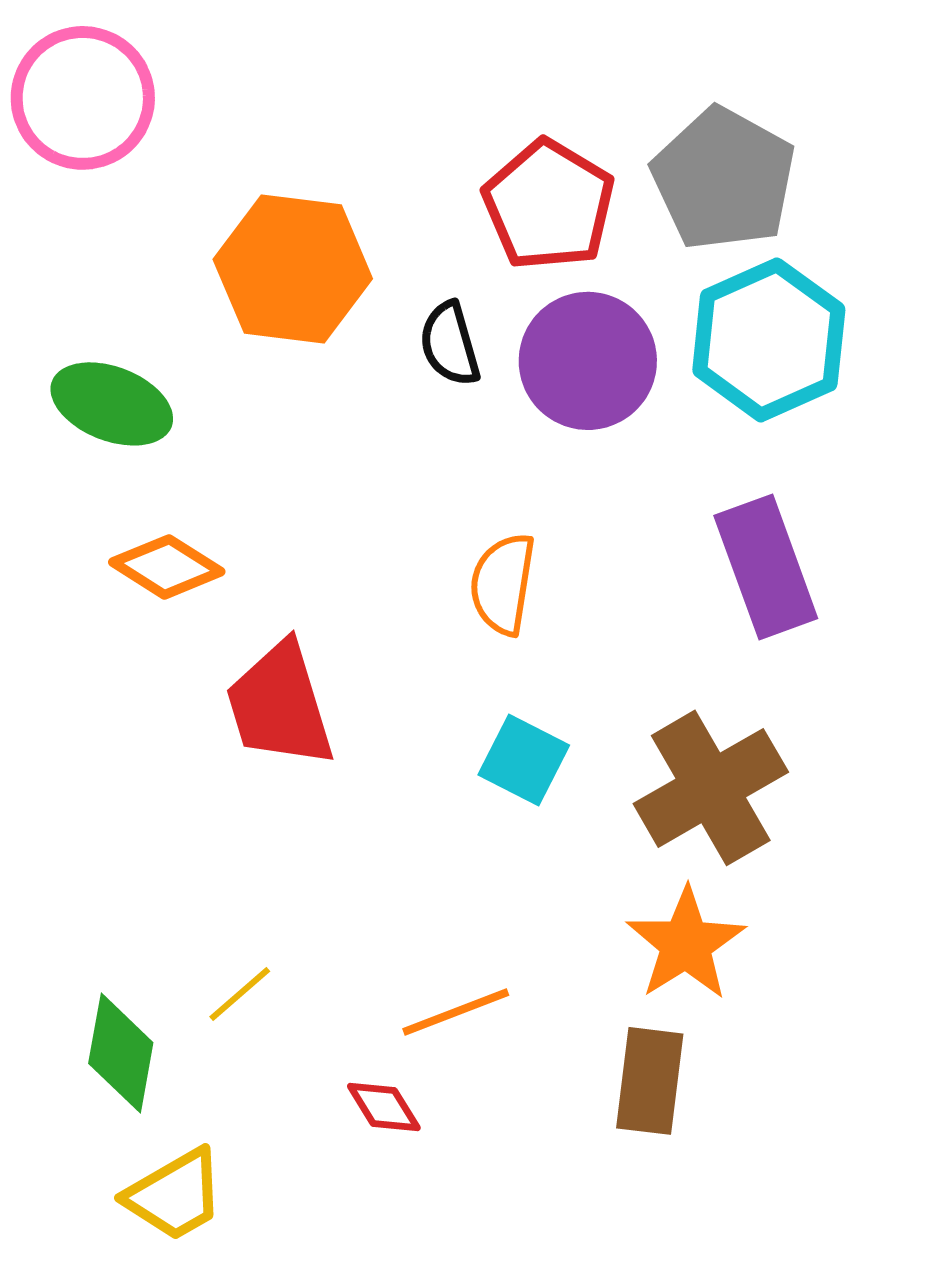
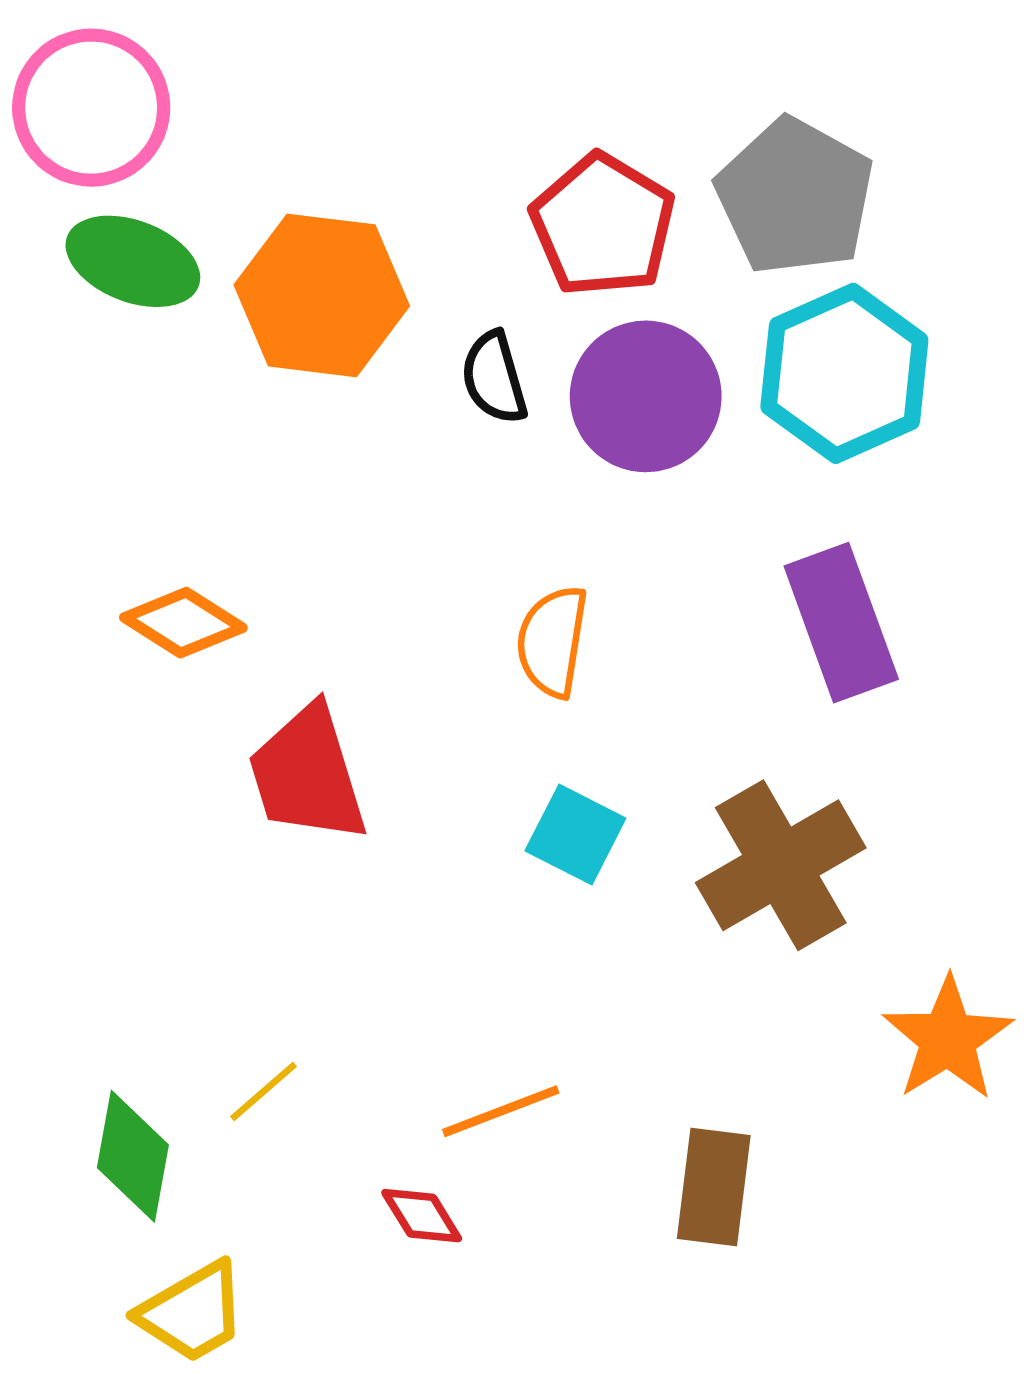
green ellipse: (112, 404) -> (133, 261), moved
orange star: (686, 944) -> (948, 1039), moved

